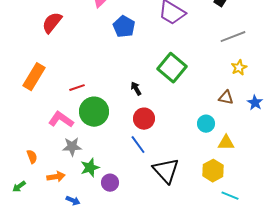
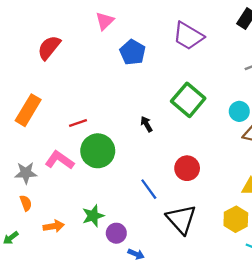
red circle: (144, 119) -> (187, 168), moved
cyan circle: (206, 124) -> (239, 111), moved
gray star: (72, 147) -> (26, 173), moved
blue arrow: (73, 201) -> (136, 254), moved

